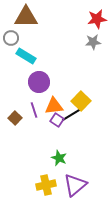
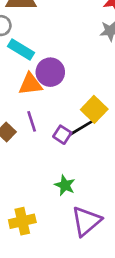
purple circle: (39, 82) -> (50, 72), moved
orange triangle: (54, 106) -> (30, 84), moved
yellow cross: (46, 185) -> (22, 221), moved

